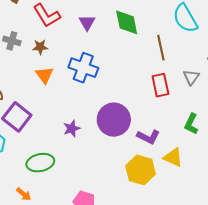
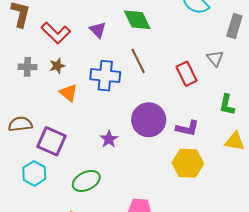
brown line: (161, 48) -> (138, 61), moved
yellow triangle: (173, 157) -> (235, 141), moved

